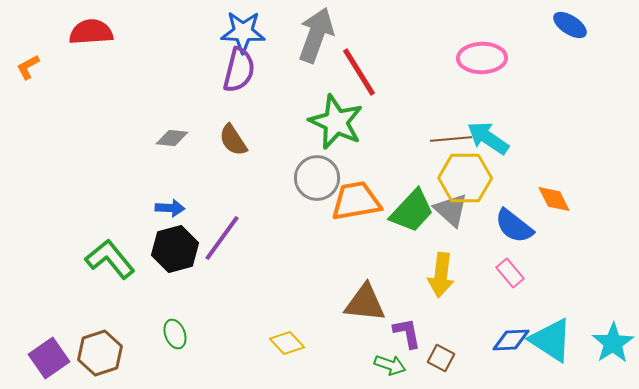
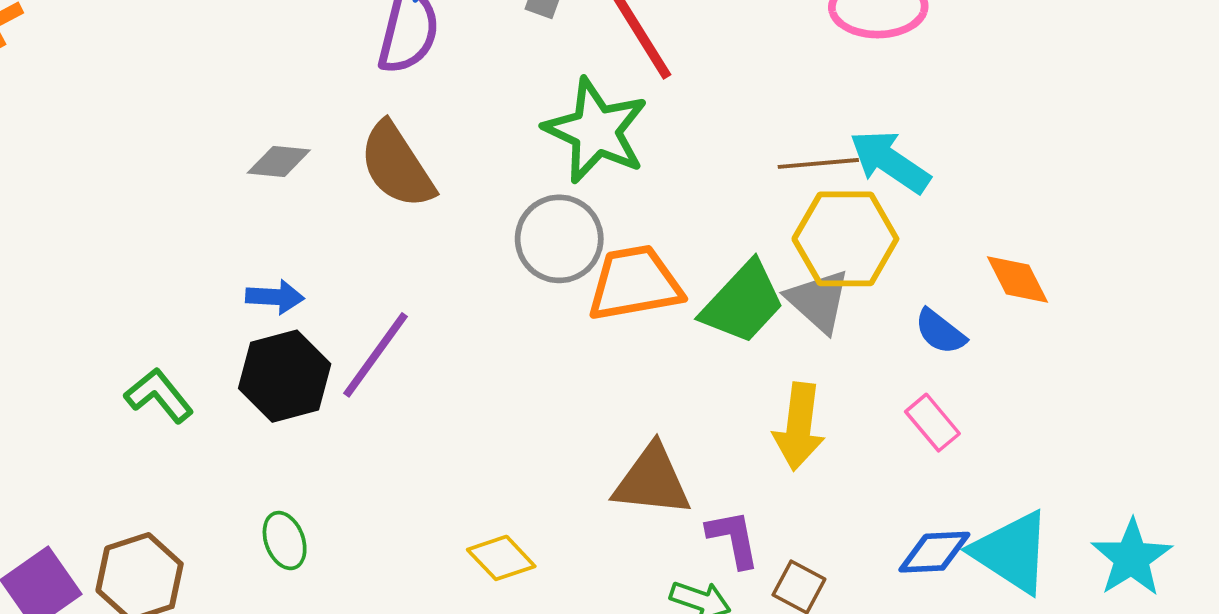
brown semicircle: (233, 140) -> (397, 165), size x1.4
blue semicircle: (514, 226) -> (940, 332), size x0.7
green L-shape: (110, 259) -> (159, 396), size x0.7

